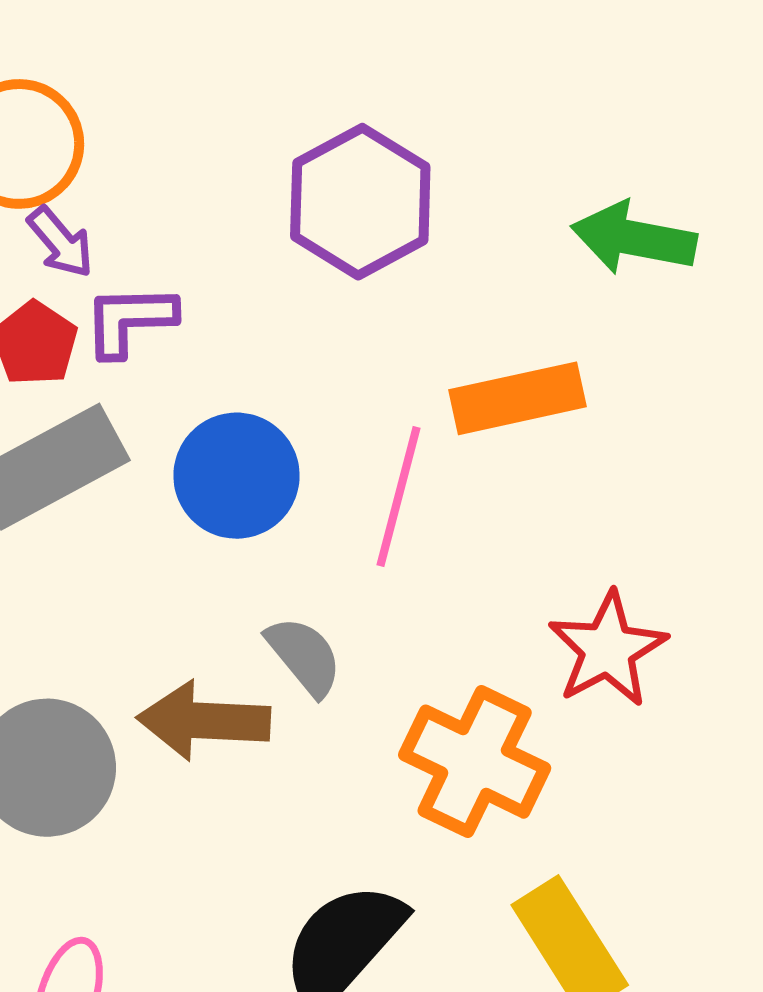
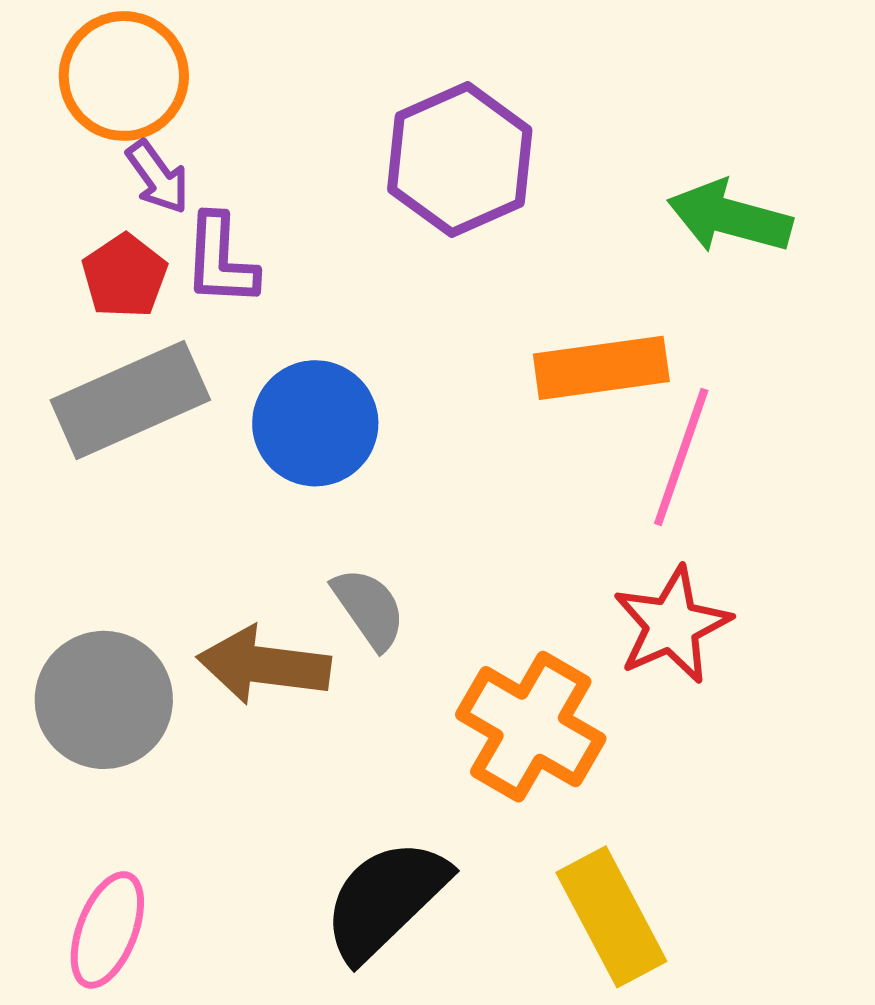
purple L-shape: (130, 320) -> (221, 260), turned -90
pink line: (399, 497) -> (681, 457), moved

